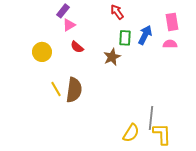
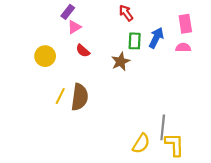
yellow line: (56, 89) -> (60, 96), turned 56

